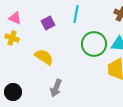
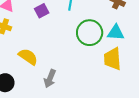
yellow semicircle: (44, 57) -> (28, 57), moved

